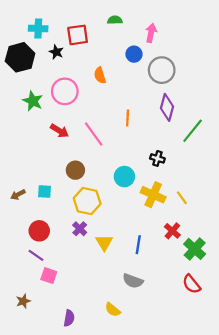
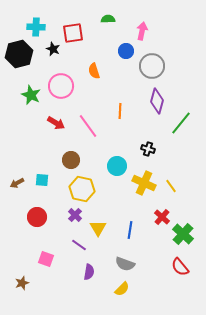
purple line: (36, 255) -> (79, 245), moved
yellow semicircle: (113, 310) -> (122, 289), moved, turned -84
purple semicircle: (69, 318) -> (89, 272), moved

